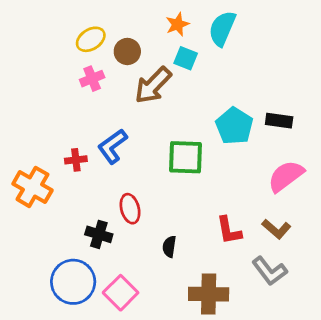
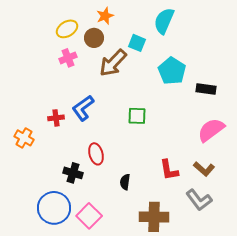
orange star: (177, 24) -> (105, 16), moved
cyan pentagon: (234, 126) -> (172, 71), moved
green square: (186, 157) -> (137, 116), size x0.7
orange cross: (32, 187) -> (24, 138), size x0.7

